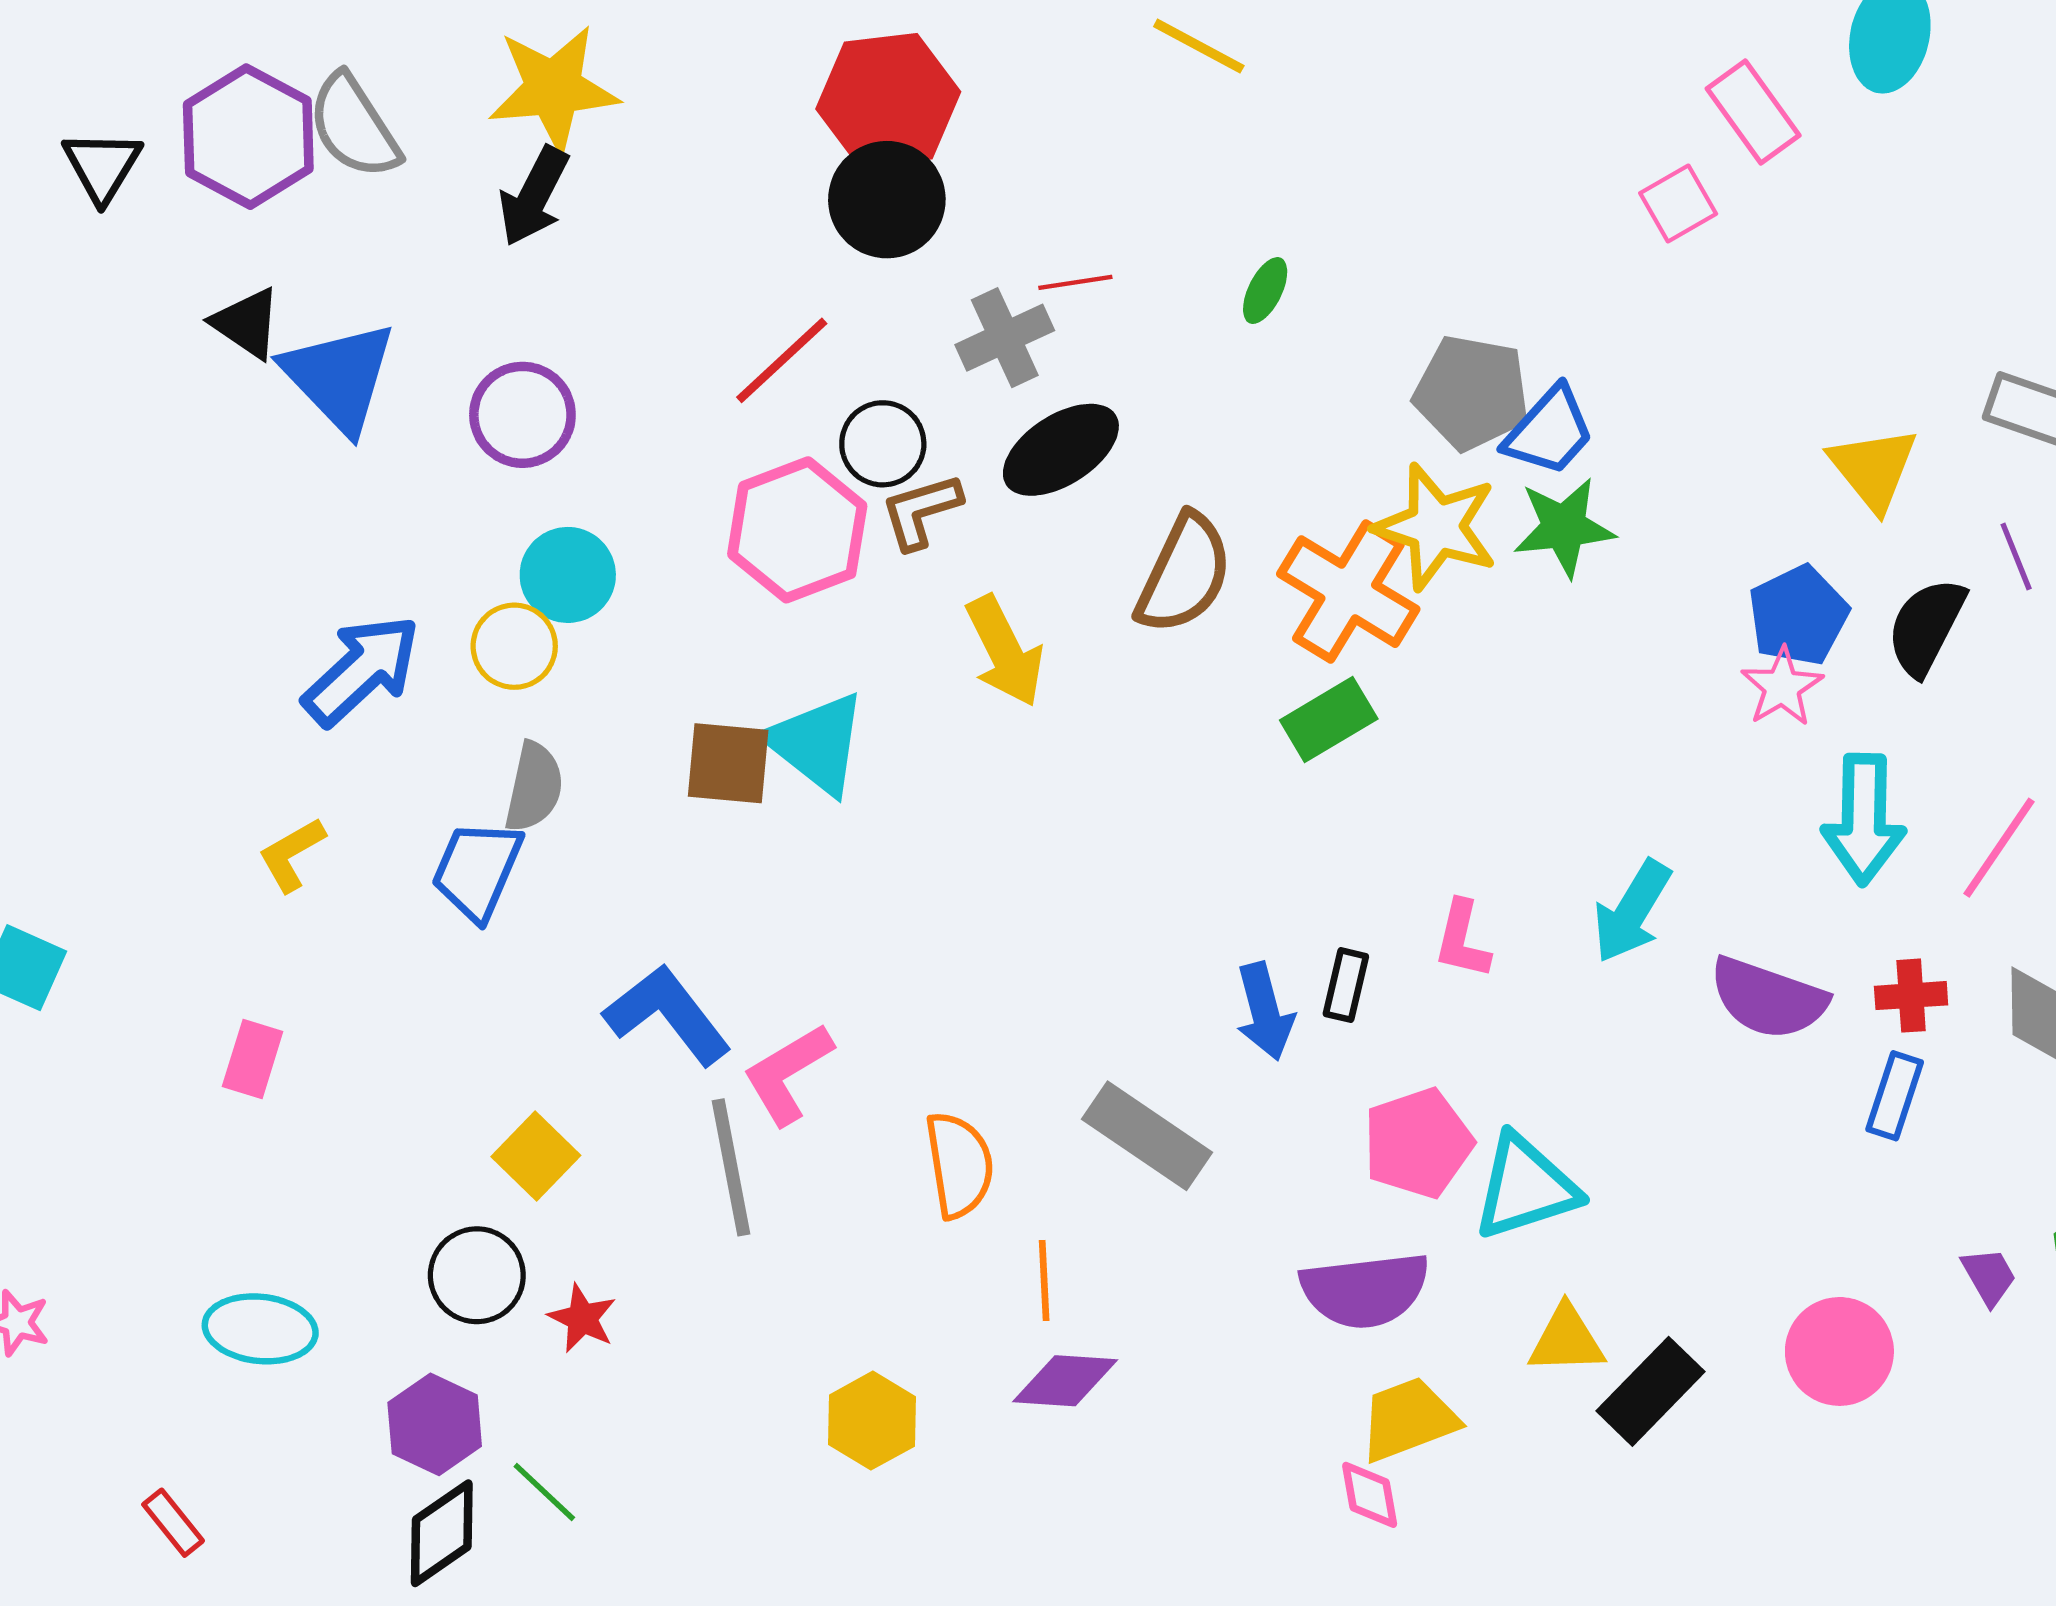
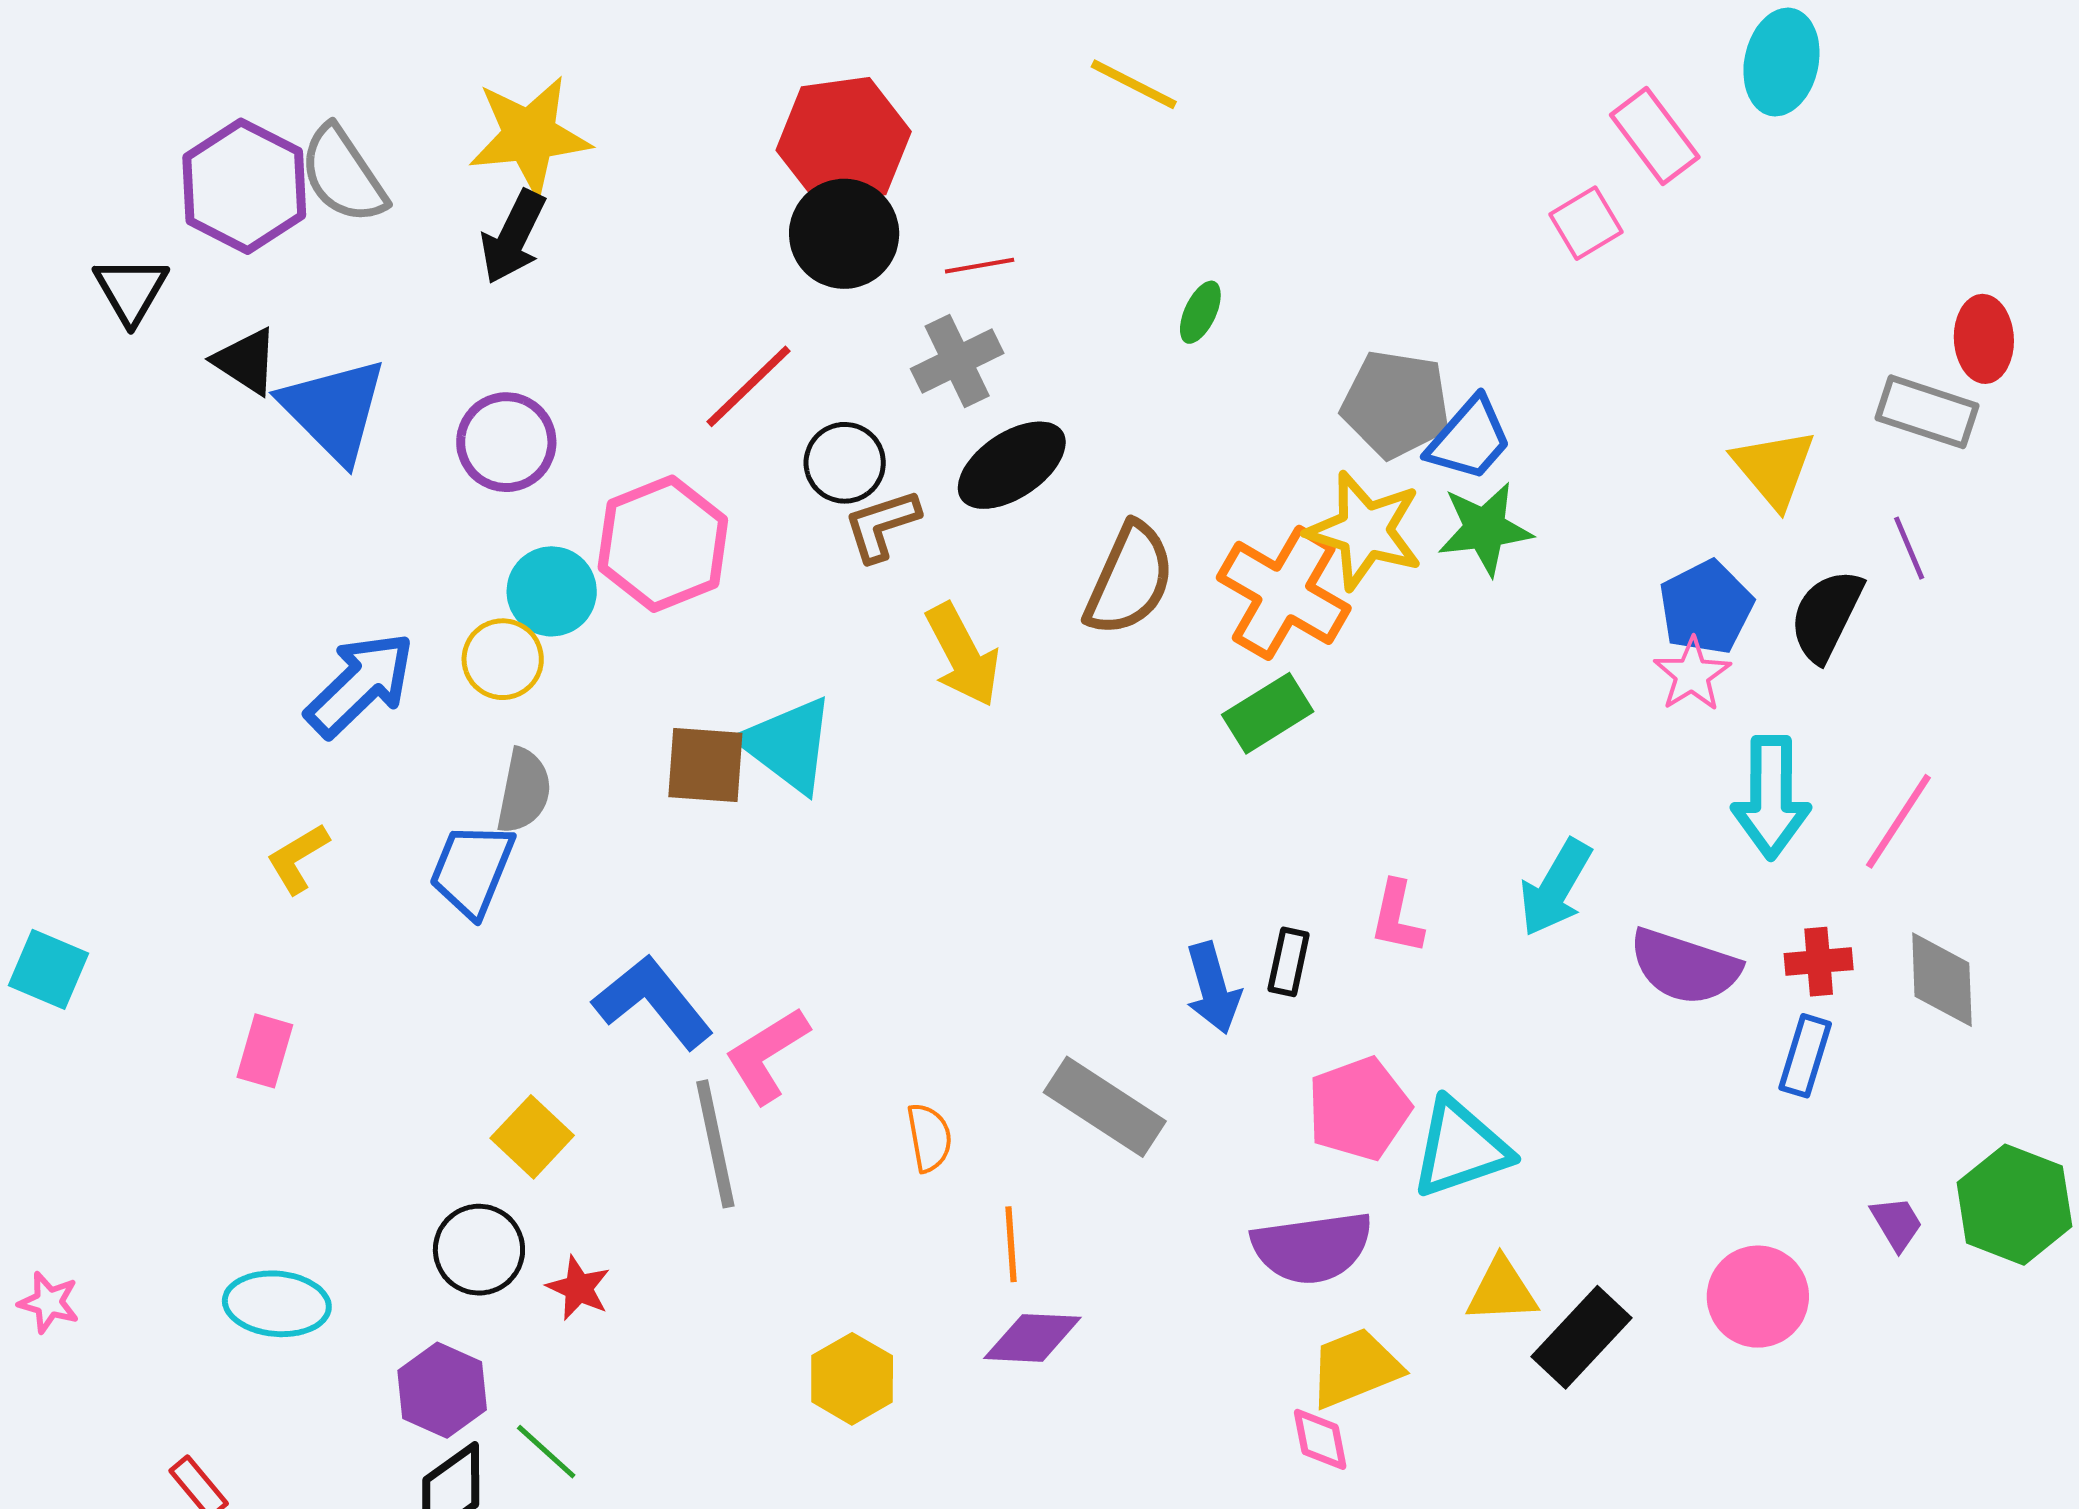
black triangle: (102, 166) -> (131, 290), moved
red line: (1075, 282) -> (980, 266), moved
pink hexagon: (797, 530) -> (663, 544), moved
orange semicircle: (959, 1165) -> (929, 1138), size x0.7

